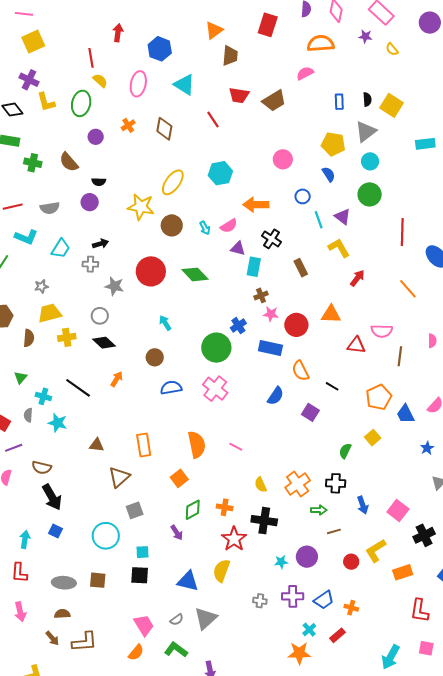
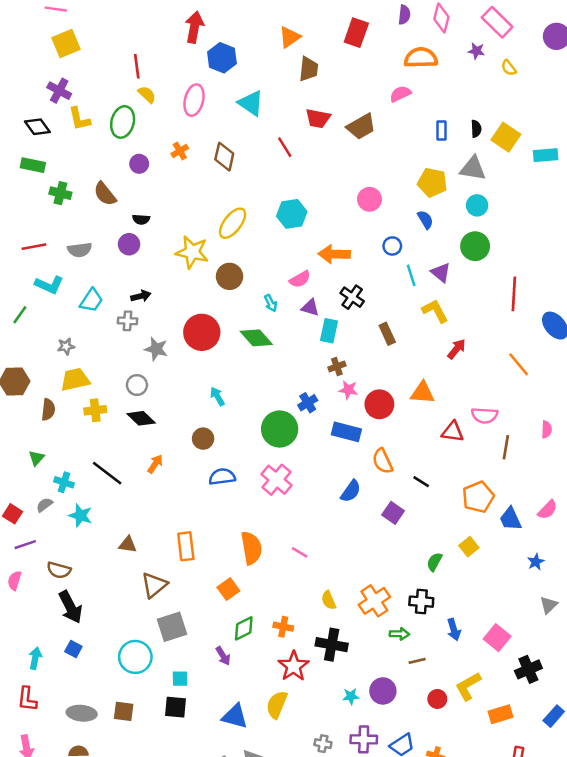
red arrow: (118, 33) -> (194, 27), moved, size x1.4
gray triangle: (366, 132) -> (473, 168), turned 45
cyan rectangle: (425, 144) -> (546, 155), moved
cyan arrow: (205, 228) -> (271, 303), moved
gray semicircle: (28, 415) -> (44, 505), turned 48
gray square: (135, 510) -> (172, 627), size x1.4

